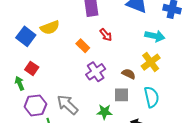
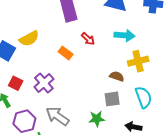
cyan arrow: (155, 36) -> (124, 35), moved
yellow cross: (151, 62) -> (138, 61), turned 30
purple cross: (96, 72) -> (44, 83), moved

